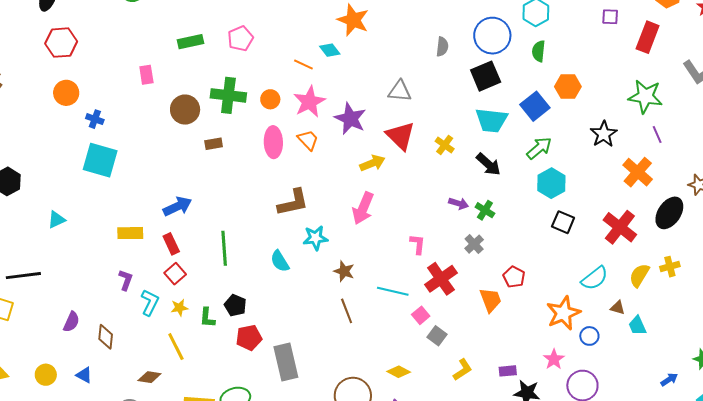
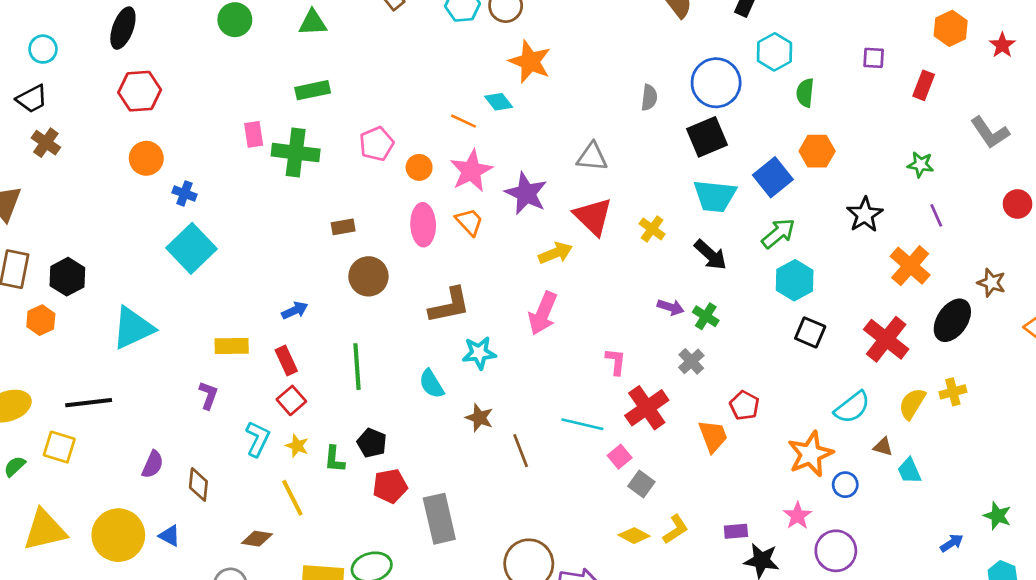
red rectangle: (648, 37) -> (924, 85), size x0.7
pink pentagon: (240, 39) -> (377, 144), moved
green semicircle: (539, 51) -> (805, 93), moved
green cross: (228, 95) -> (296, 153), moved
green star: (645, 96) -> (920, 165), size x0.6
brown circle: (185, 110) -> (368, 276), moved
cyan square: (100, 160) -> (192, 248), turned 30
blue arrow: (177, 206) -> (295, 310), size x0.7
cyan triangle: (56, 220) -> (133, 328), size x1.8
brown star: (344, 271) -> (479, 418), moved
purple L-shape: (126, 280) -> (208, 395), moved
yellow star: (179, 308) -> (297, 446), turned 30
yellow diamond: (399, 372) -> (634, 536), moved
yellow circle: (46, 375) -> (118, 535), size x1.8

